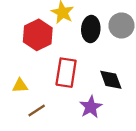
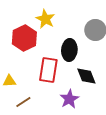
black ellipse: (91, 29) -> (69, 50), moved

